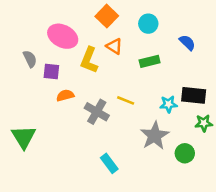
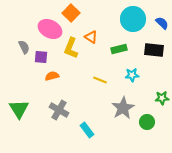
orange square: (107, 16) -> (71, 13), moved
cyan circle: (148, 24) -> (133, 19), moved, size x1.6
blue semicircle: (187, 43) -> (162, 23), moved
black rectangle: (194, 95) -> (154, 50), moved
cyan star: (168, 104) -> (132, 75), moved
gray cross: (97, 112) -> (59, 110), moved

